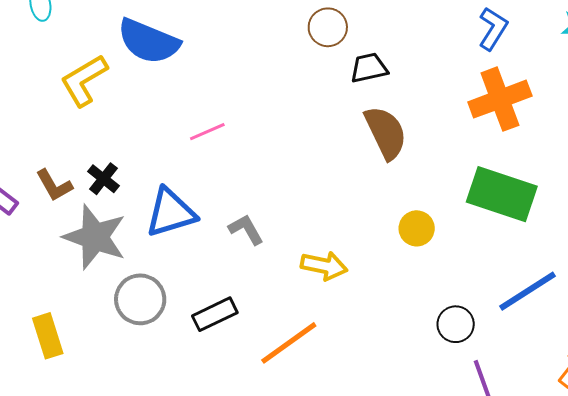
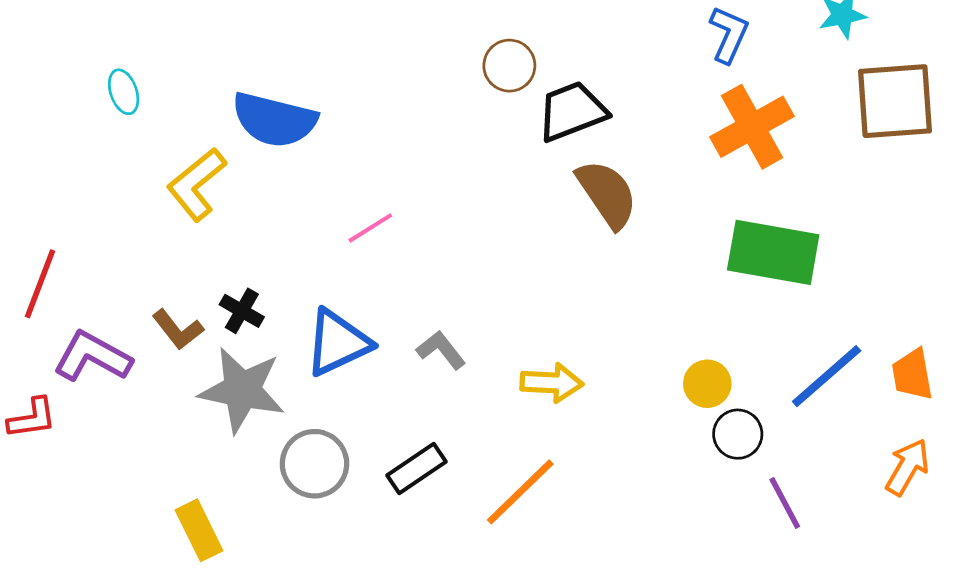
black trapezoid: (369, 68) -> (572, 111), size x1.4
yellow circle: (417, 228) -> (707, 384), moved

